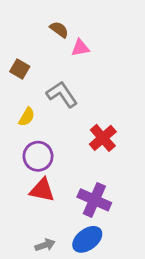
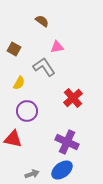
pink triangle: (80, 48) -> (57, 47), moved
red triangle: (42, 190) -> (13, 139), moved

